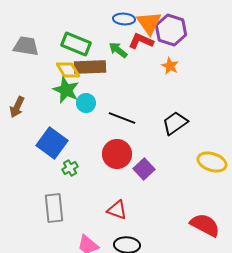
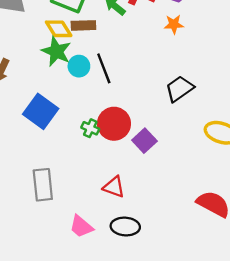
orange star: (170, 66) -> (174, 24), turned -30
brown rectangle: (90, 67) -> (83, 25), size x0.7
black line: (122, 118) -> (104, 68), moved, turned 48
green cross: (70, 168) -> (90, 128), moved, turned -35

